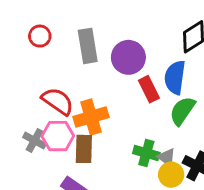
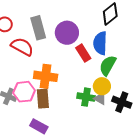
red semicircle: (58, 101) -> (22, 47), moved
orange cross: (91, 117) -> (46, 76), turned 30
yellow circle: (171, 175) -> (102, 86), moved

